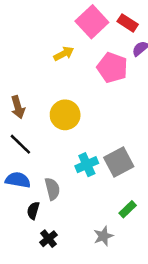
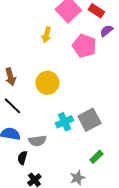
yellow arrow: (64, 54) -> (46, 35), turned 133
gray semicircle: (52, 189) -> (37, 141), turned 96

